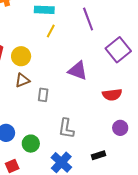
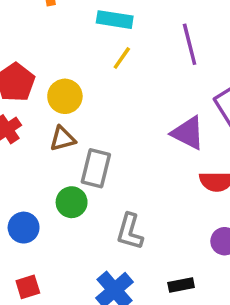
purple triangle: (78, 71) -> (188, 133), moved
gray rectangle: (43, 95) -> (96, 168), size x1.5
green circle: (31, 144) -> (72, 202), moved

